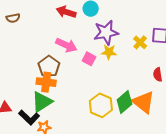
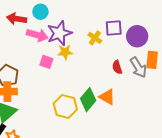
pink arrow: (66, 45) -> (37, 35), moved
orange triangle: (144, 102) -> (107, 97), size x0.7

